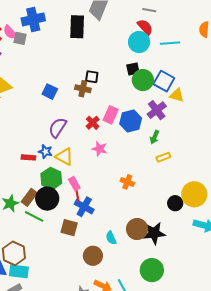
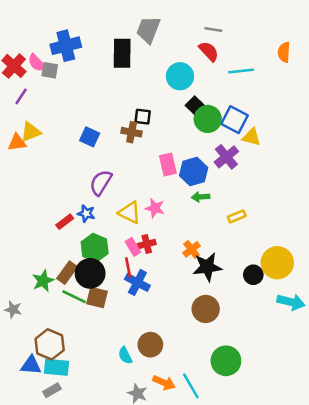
cyan circle: (139, 42) -> (180, 76), moved
black square: (133, 69) -> (195, 105), turned -32
pink rectangle: (111, 115) -> (168, 164), turned -36
red cross: (93, 123) -> (147, 244), moved, turned 32
green arrow: (155, 137) -> (201, 197), moved, turned 64
red rectangle: (28, 157) -> (65, 222), turned -40
yellow triangle: (64, 157) -> (130, 213), moved
orange cross: (127, 182) -> (192, 249), turned 32
pink rectangle: (74, 184) -> (133, 247), moved
brown square: (69, 228) -> (97, 297), moved
black star: (154, 233) -> (207, 267), moved
cyan semicircle: (111, 238) -> (125, 355), moved

